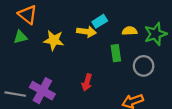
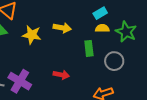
cyan rectangle: (100, 21) -> (100, 13), moved
green star: (155, 34) -> (126, 32), turned -30
red arrow: (87, 82) -> (61, 75), turned -98

